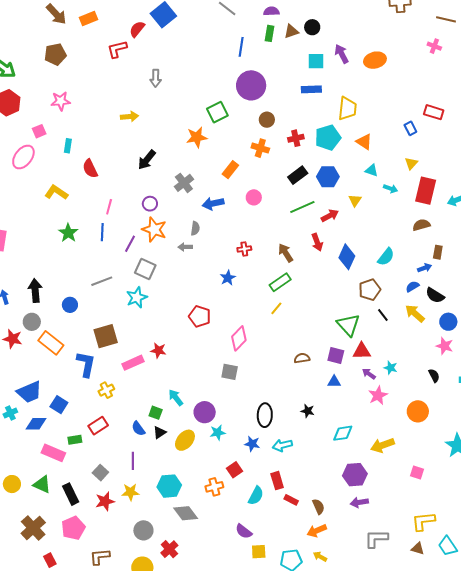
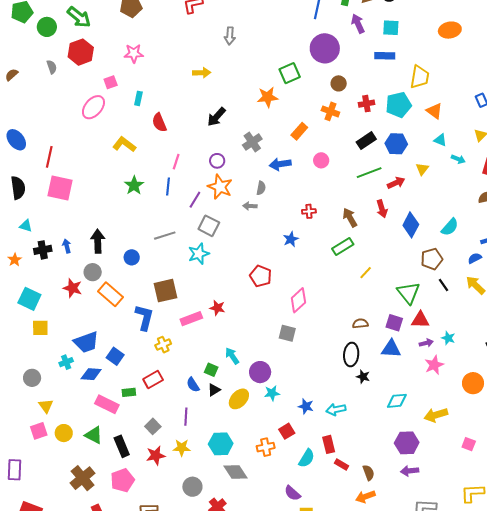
purple arrow: (342, 54) -> (358, 24), moved
yellow line: (276, 308) -> (366, 273), moved
purple arrow: (369, 374) -> (426, 343), turned 128
blue triangle: (334, 382) -> (391, 349), size x1.5
black ellipse: (265, 415) -> (351, 355), moved

